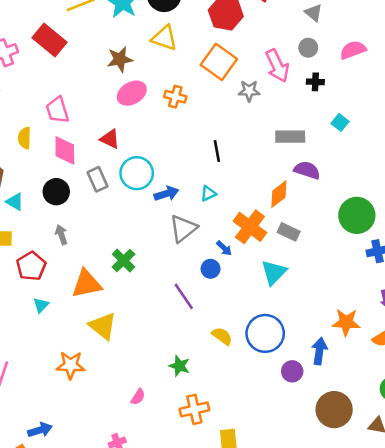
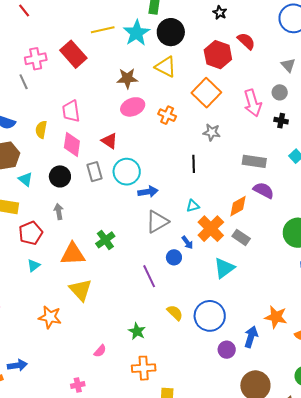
gray star: (249, 91) -> (212, 132), moved
cyan triangle: (208, 194) -> (193, 206), moved

